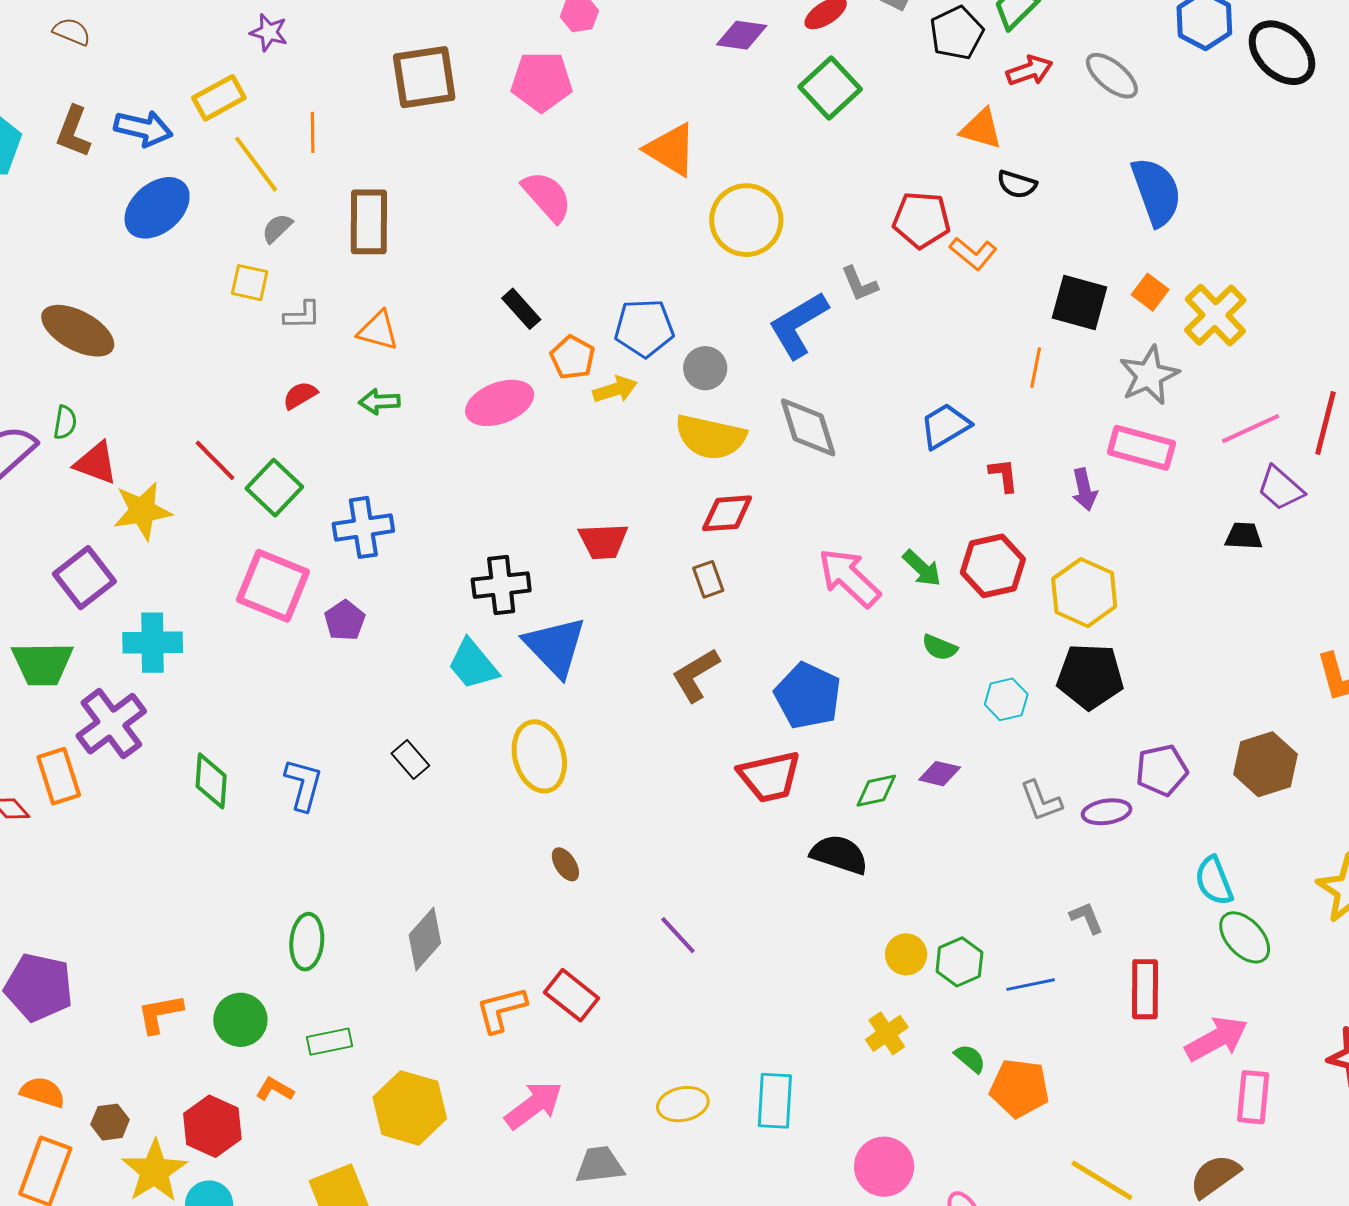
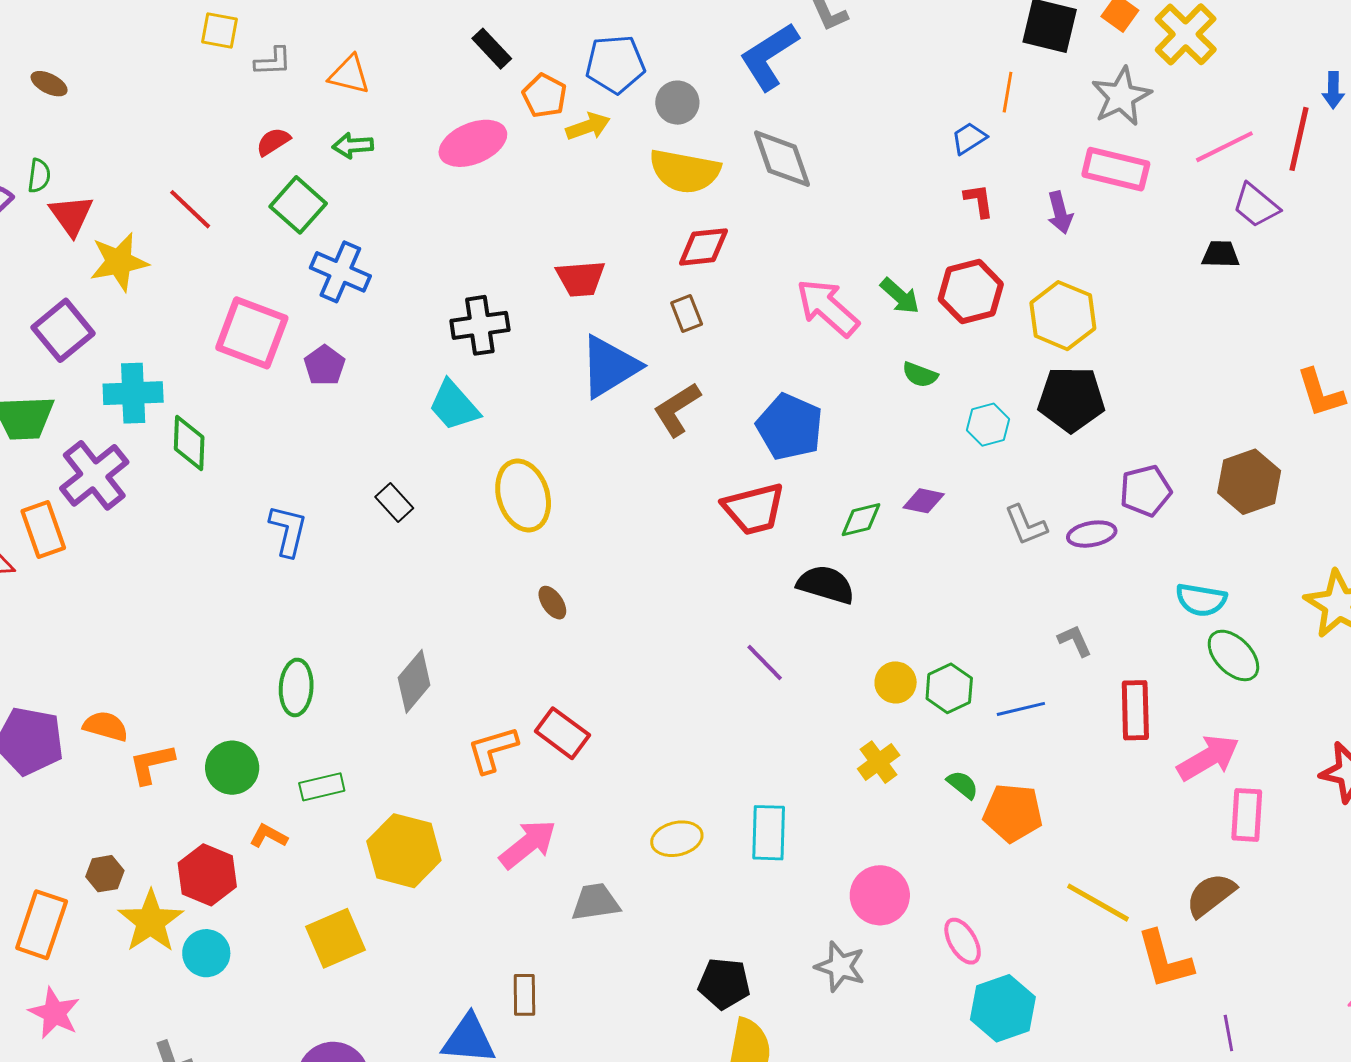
brown ellipse: (78, 331) -> (49, 84), size x0.5
blue trapezoid: (945, 426) -> (969, 138), moved, size x0.7
red triangle: (96, 463) -> (71, 215), turned 36
green square: (274, 488) -> (298, 205), moved
blue cross: (363, 527) -> (340, 272), turned 34
blue triangle: (555, 647) -> (609, 367), moved, turned 44
green diamond: (211, 781) -> (189, 443), moved
cyan semicircle: (1214, 881) -> (1201, 600), turned -57
purple line: (678, 935) -> (765, 662), moved
orange semicircle: (43, 1092) -> (106, 726), moved

